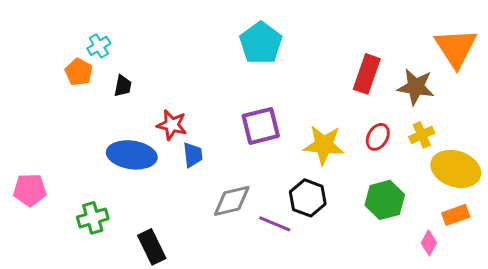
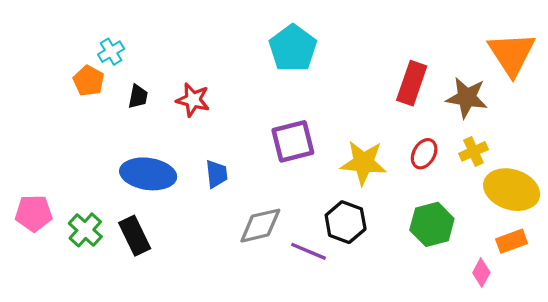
red star: (172, 125) -> (193, 100), moved
green cross: (93, 218) -> (85, 230), moved, turned -32
black rectangle: (152, 247) -> (135, 236), moved

